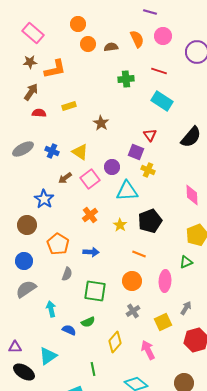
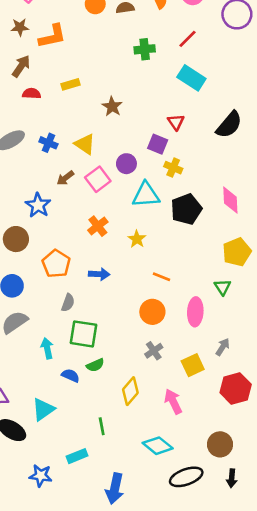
red line: (159, 71) -> (188, 39), turned -63
black pentagon: (150, 221) -> (186, 209), moved
green triangle: (186, 262) -> (223, 287), turned -40
green square: (95, 291) -> (84, 334), moved

